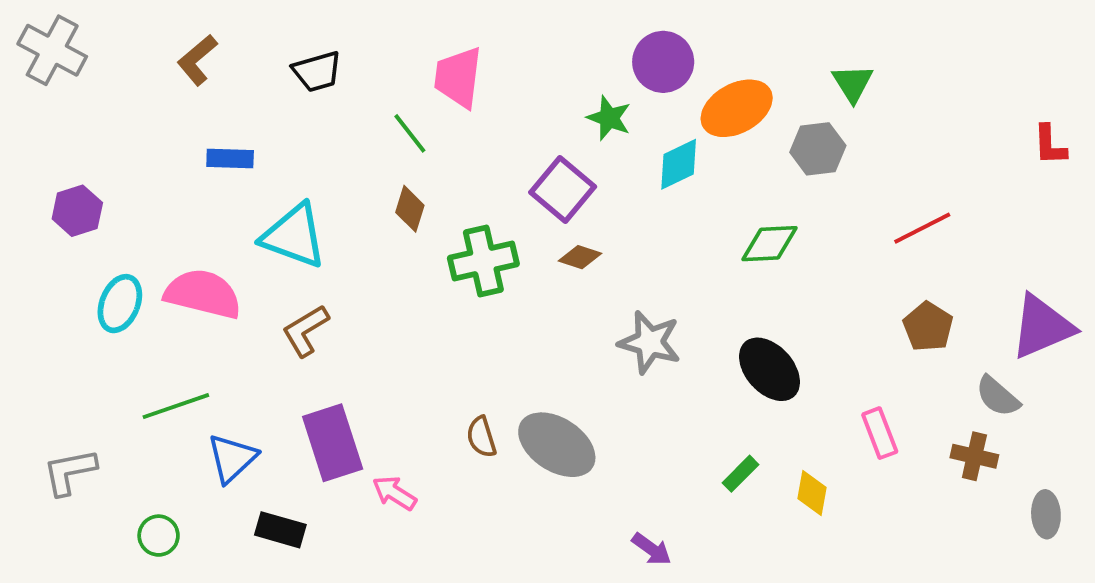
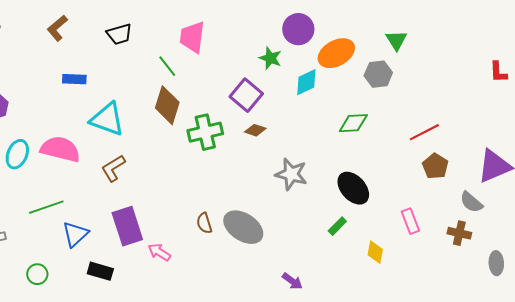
brown diamond: (410, 209) -> (167, 105), size x1.6
red line: (922, 228) -> (424, 132), moved
green rectangle: (740, 474) -> (337, 226), moved

